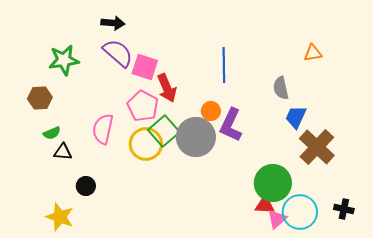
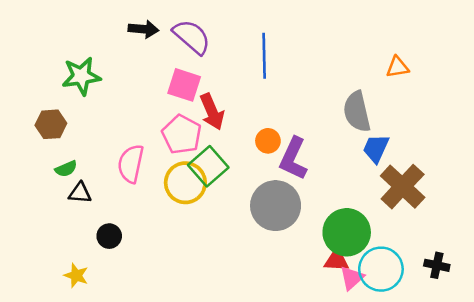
purple semicircle: (118, 53) -> (192, 37), moved
blue line: (224, 65) -> (264, 56), moved
gray semicircle: (281, 88) -> (357, 112), size x1.4
gray circle: (196, 137) -> (276, 206), moved
yellow star: (60, 217) -> (76, 275), size x0.7

